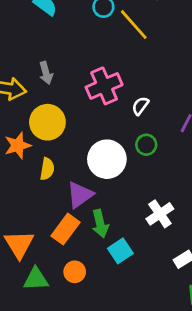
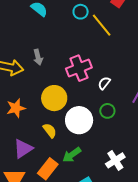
yellow circle: (47, 122) -> (54, 98), moved
yellow semicircle: (47, 169) -> (50, 131), moved, turned -49
purple triangle: (80, 195) -> (23, 149), moved
green arrow: (100, 224) -> (72, 155), moved, turned 66

